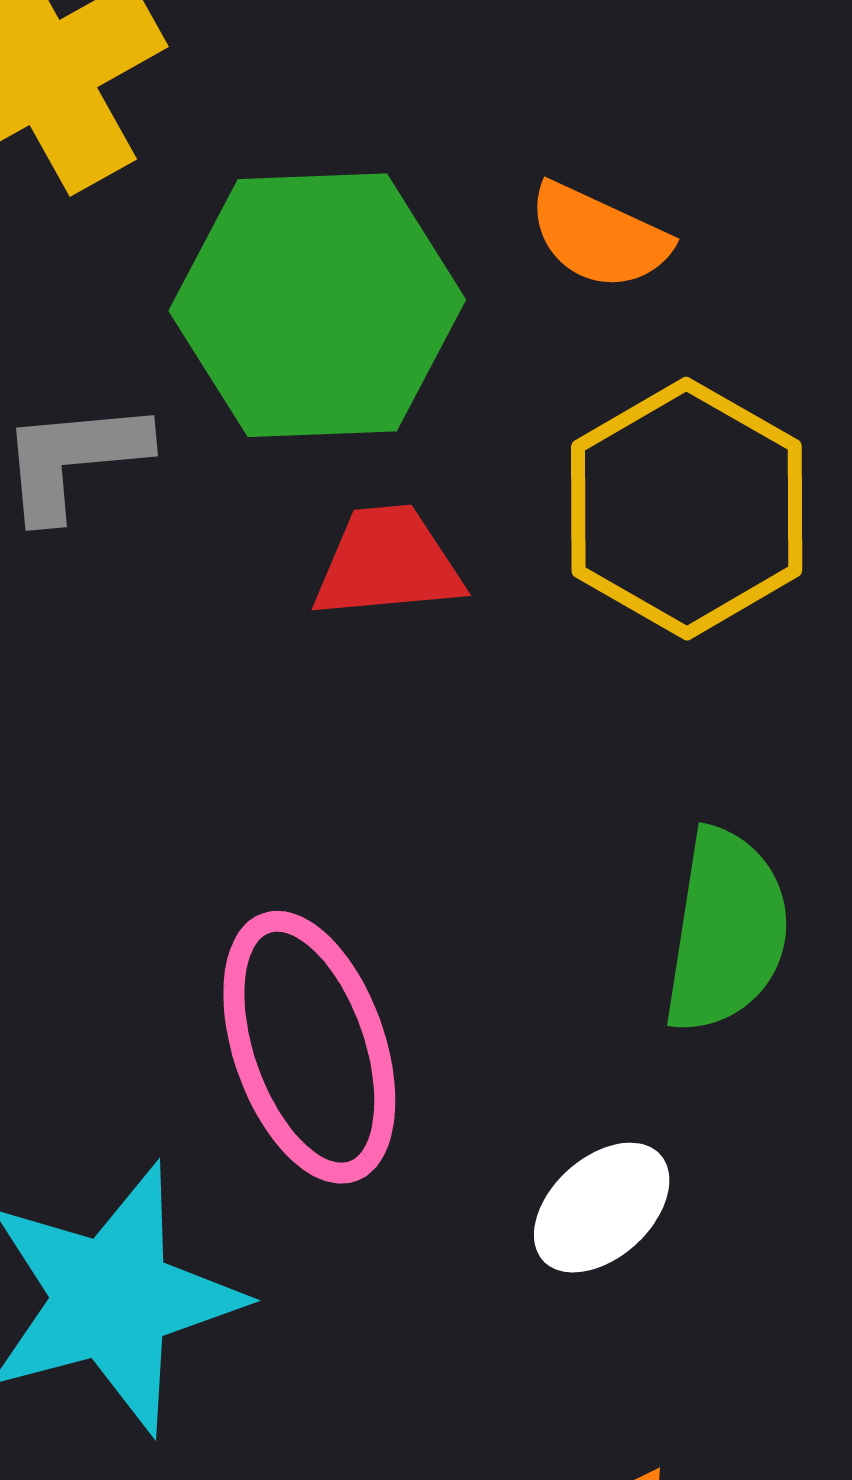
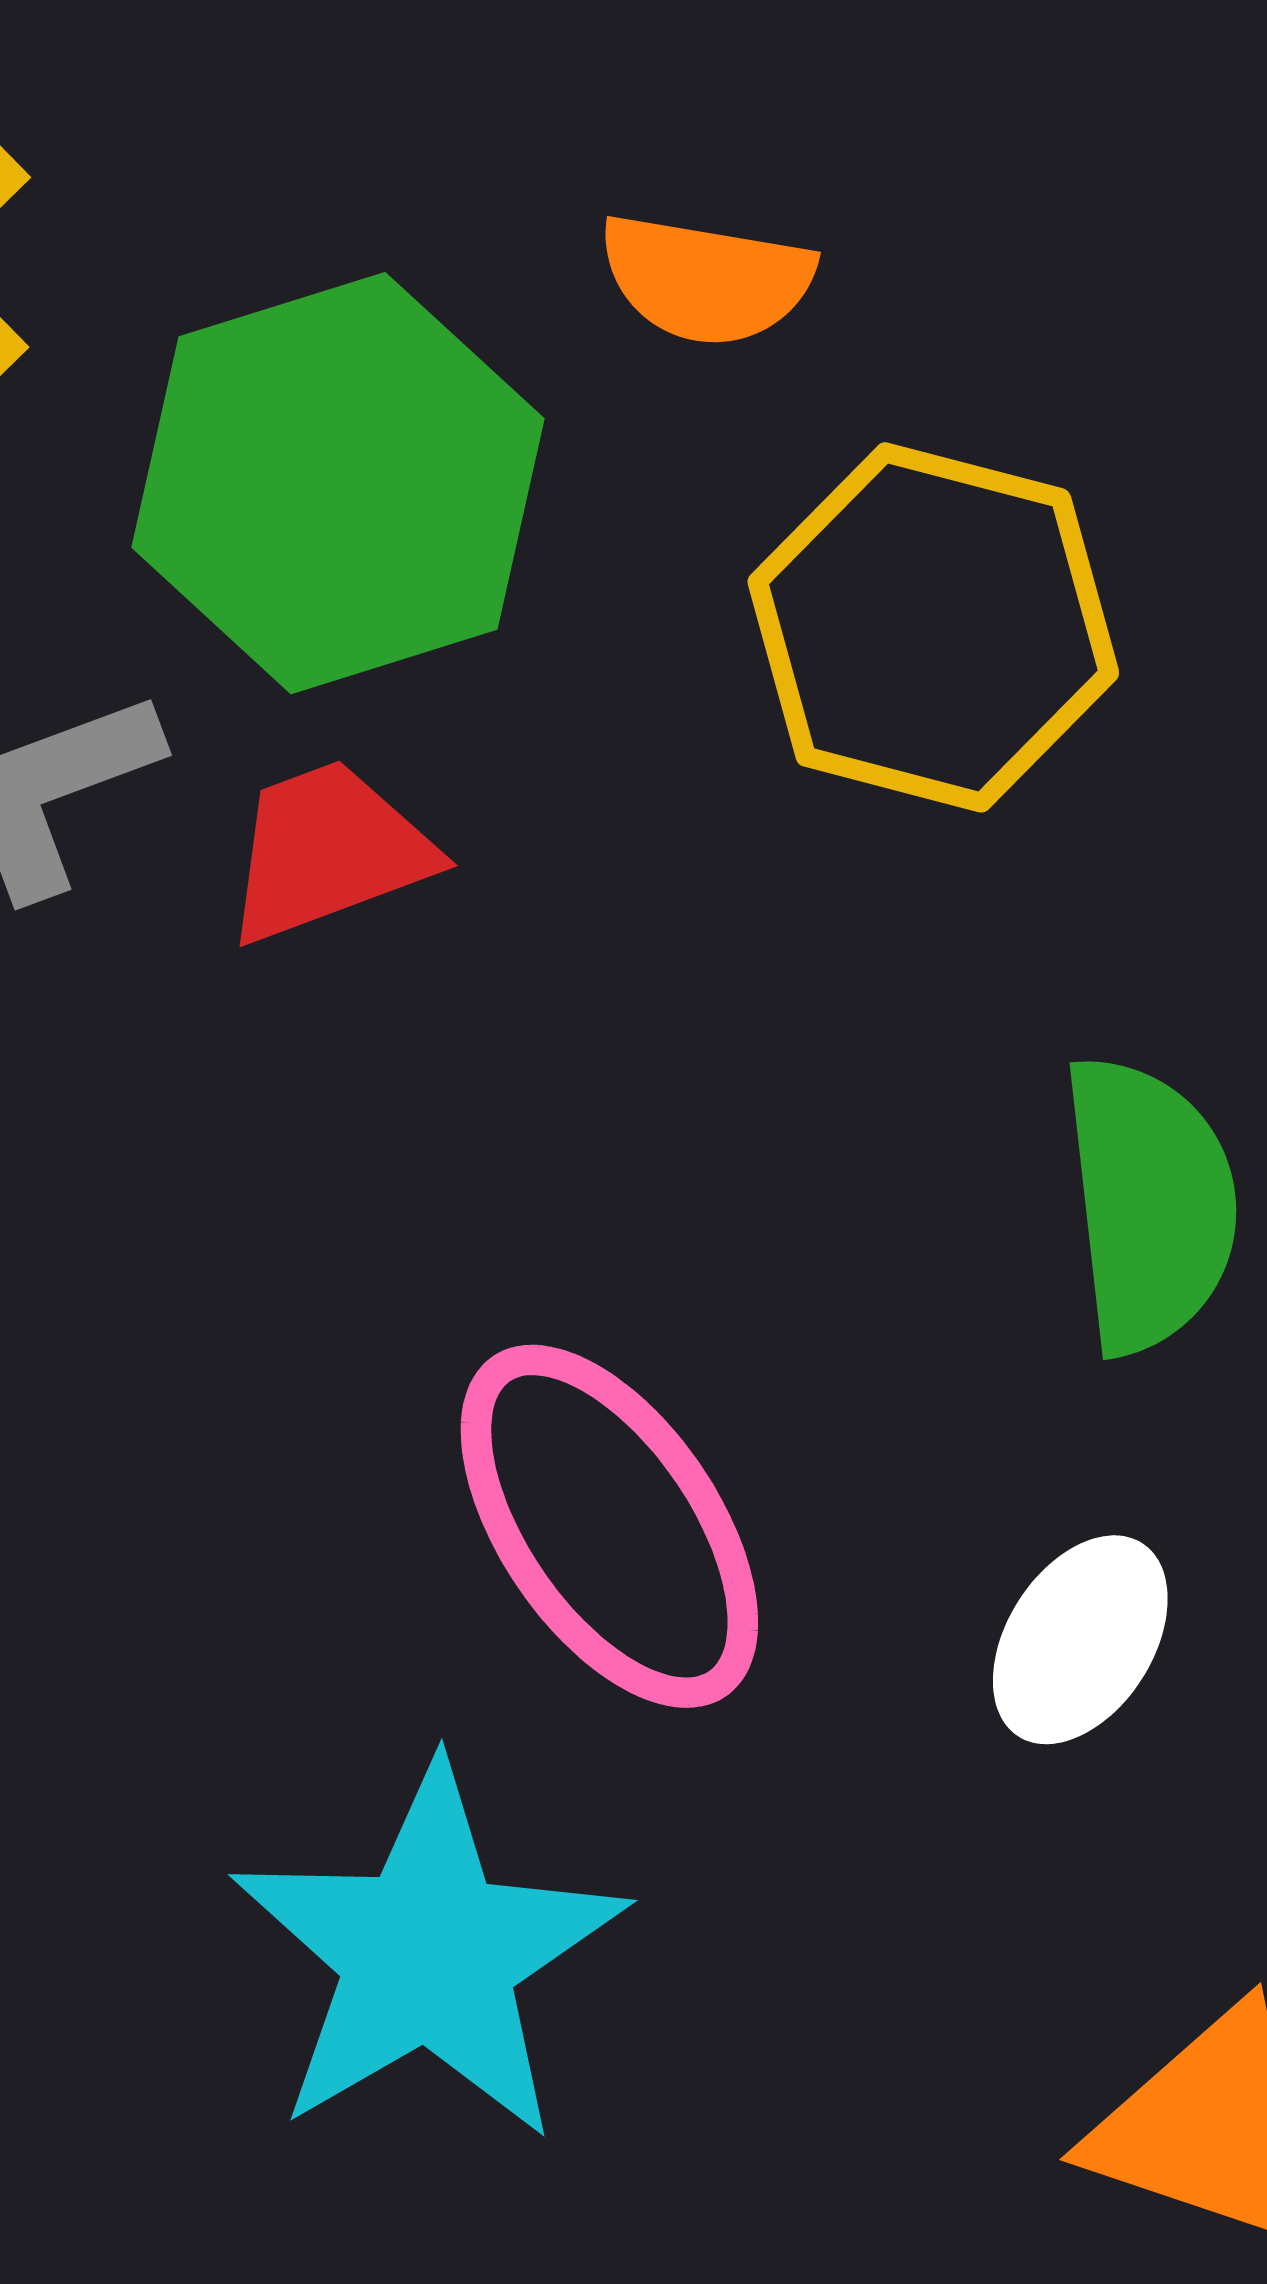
red trapezoid: (388, 563) -> (328, 851), moved

